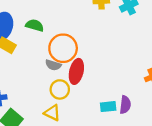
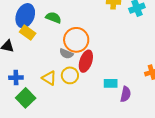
cyan rectangle: (108, 107) -> (111, 83), moved
yellow triangle: (52, 113) -> (49, 78), moved

